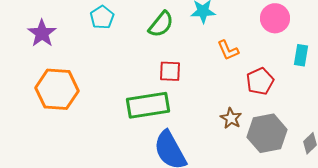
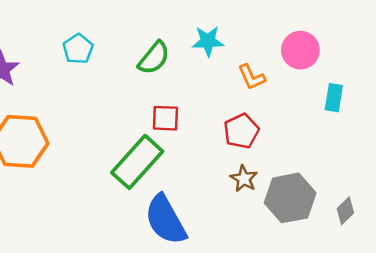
orange L-shape: (228, 50) -> (252, 77), moved
red pentagon: (260, 81) -> (241, 131), moved
green rectangle: (148, 105) -> (137, 162), turned -39

